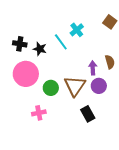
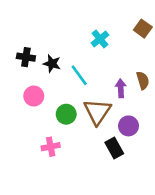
cyan line: (61, 42) -> (79, 75), moved
pink circle: (26, 74) -> (34, 96), size x0.6
purple circle: (99, 86) -> (128, 126), moved

